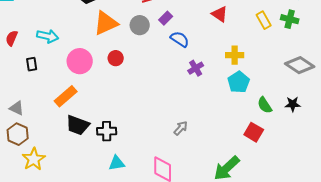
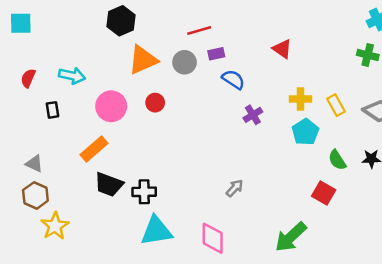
purple rectangle: (166, 18) -> (216, 54), turned 32
yellow rectangle: (264, 20) -> (336, 105), moved
cyan triangle: (117, 163) -> (156, 231), size x1.6

